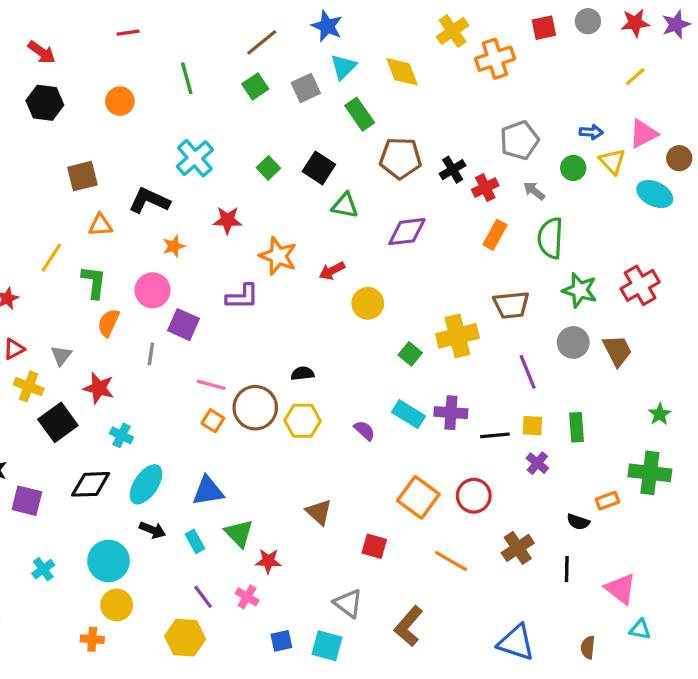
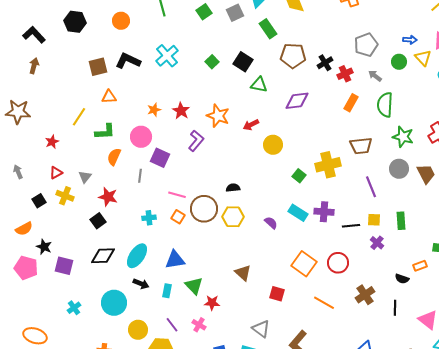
black L-shape: (149, 201) -> (128, 61), moved
red star: (228, 220) -> (181, 111), moved, turned 30
green L-shape: (94, 282) -> (105, 132), turned 80
purple L-shape: (242, 297) -> (196, 141), turned -50
black square: (58, 422) -> (98, 221), moved, size x0.7
cyan cross: (122, 435) -> (149, 218), moved, turned -32
cyan rectangle: (195, 541) -> (167, 291), turned 40
yellow circle: (117, 605) -> (138, 330), moved

